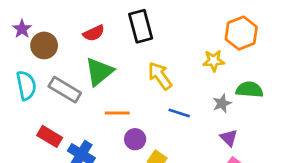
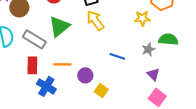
yellow arrow: (160, 76) -> (95, 20), moved
orange line: (117, 113) -> (62, 64), moved
red rectangle: (50, 136) -> (32, 65), moved, turned 60

